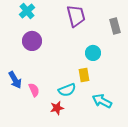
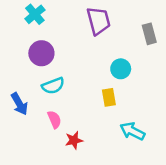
pink semicircle: (34, 90) -> (54, 119), moved
cyan semicircle: (67, 90) -> (53, 86), moved

